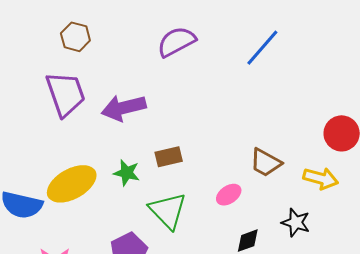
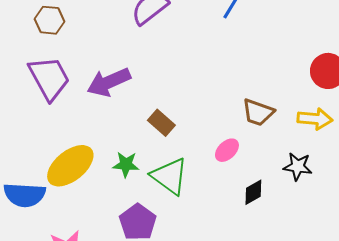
brown rectangle: (169, 157) -> (161, 123), turned 64
green star: (127, 173) -> (126, 164), moved

